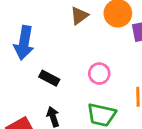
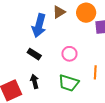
blue arrow: (24, 43) -> (39, 25), moved

